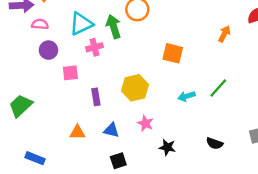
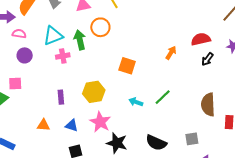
pink square: (70, 73) -> (15, 84), moved
cyan arrow: (187, 96) -> (136, 102), turned 32
pink star: (145, 123) -> (100, 122), size x1.5
black semicircle: (215, 143) -> (156, 143), size x1.5
black star: (167, 147) -> (117, 143), size x1.5

